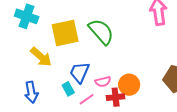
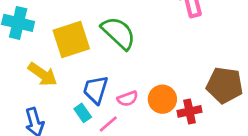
red cross: (116, 97) -> (190, 111), moved

